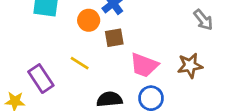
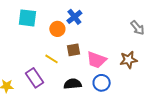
brown square: (114, 38) -> (73, 50), moved
purple rectangle: (41, 79) -> (35, 78), moved

